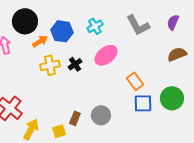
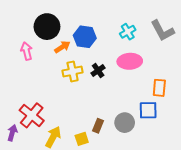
cyan cross: (95, 26) -> (128, 32), moved
pink ellipse: (106, 55) -> (130, 61), turned 35
orange rectangle: (135, 81) -> (159, 88), turned 42
blue square: (143, 103) -> (148, 110), moved

